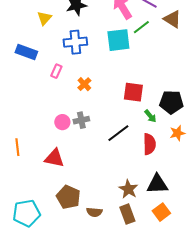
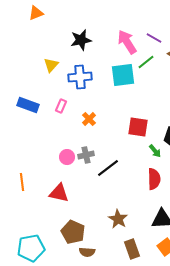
yellow triangle: (44, 18) -> (51, 65), moved
blue rectangle: (26, 52) -> (28, 105), moved
black line: (118, 133) -> (108, 168), moved
brown star: (128, 189) -> (118, 219), moved
brown semicircle: (94, 212) -> (87, 252), moved

